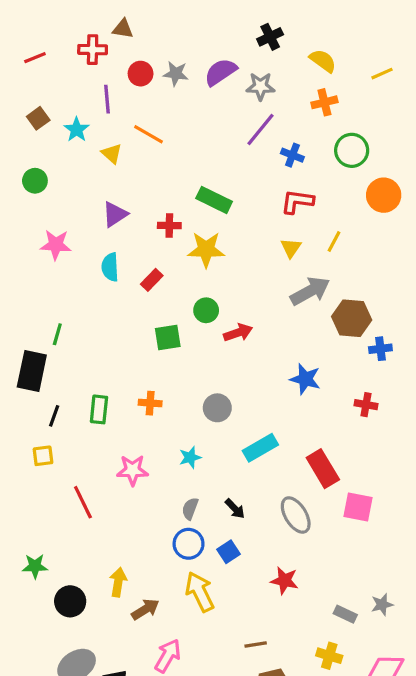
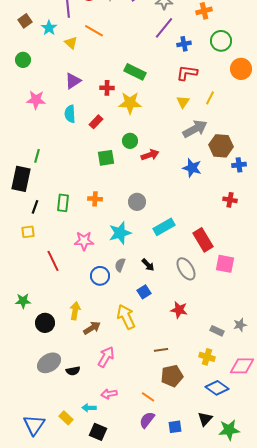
blue cross: (292, 155) -> (184, 44), turned -32
blue star: (305, 379) -> (192, 168), moved
cyan star: (190, 457) -> (120, 233), size x1.6
blue circle: (189, 544) -> (100, 276), moved

